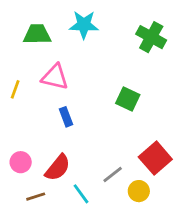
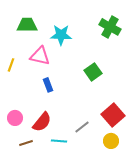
cyan star: (84, 25) -> (61, 35), moved
green square: (128, 99) -> (93, 72), turned 30
yellow circle: (139, 191) -> (111, 141), moved
cyan line: (81, 194) -> (59, 141), turned -49

